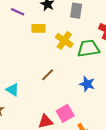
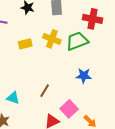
yellow rectangle: (39, 28) -> (25, 44), moved
brown line: (48, 75) -> (45, 91), moved

